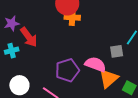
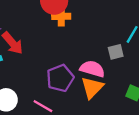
orange triangle: (108, 78) -> (92, 87), moved

